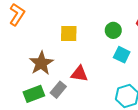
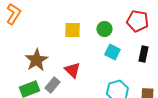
yellow square: (69, 34) -> (72, 30), moved
red triangle: (79, 74) -> (72, 70), turned 36

